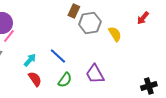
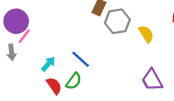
purple trapezoid: (95, 74) -> (152, 80), moved
green semicircle: (65, 80) -> (74, 81), moved

